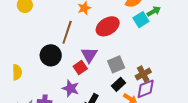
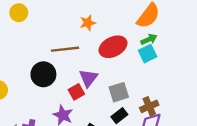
green arrow: (154, 11) -> (149, 39), moved
cyan square: (141, 20) -> (148, 54), moved
brown line: (67, 32) -> (65, 49), turned 60

